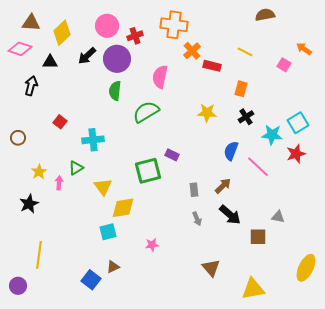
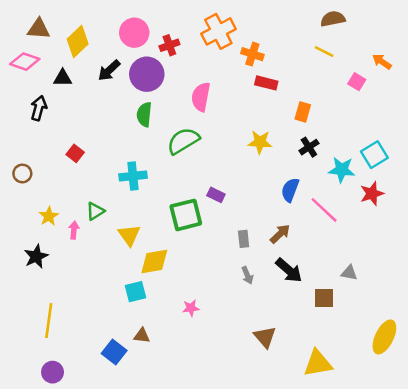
orange cross: (174, 25) -> (218, 31), turned -36
orange cross: (192, 51) -> (252, 54), moved, turned -30
yellow line: (245, 52) -> (324, 52), moved
cyan cross: (93, 140) -> (133, 176), moved
brown triangle: (113, 267) -> (142, 336), turned 32
purple circle: (18, 286) -> (53, 372), moved

